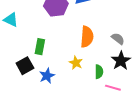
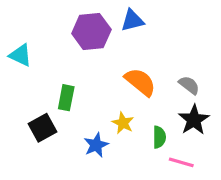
orange semicircle: (87, 37) -> (140, 82), turned -55
blue star: (47, 76) -> (96, 145), moved

